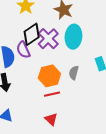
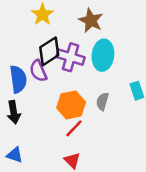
purple cross: (48, 39) -> (71, 57), turned -30
red line: (52, 94) -> (74, 128), turned -35

